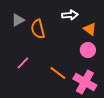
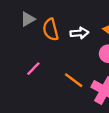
white arrow: (70, 15) -> (79, 33), moved

